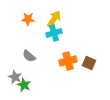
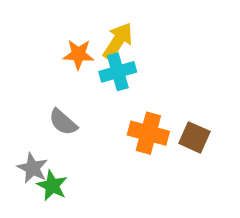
orange star: (28, 19) -> (78, 54), moved
orange cross: (68, 61) -> (148, 133), turned 30

